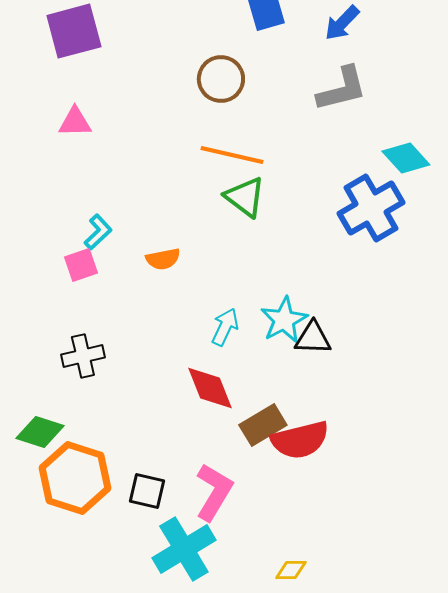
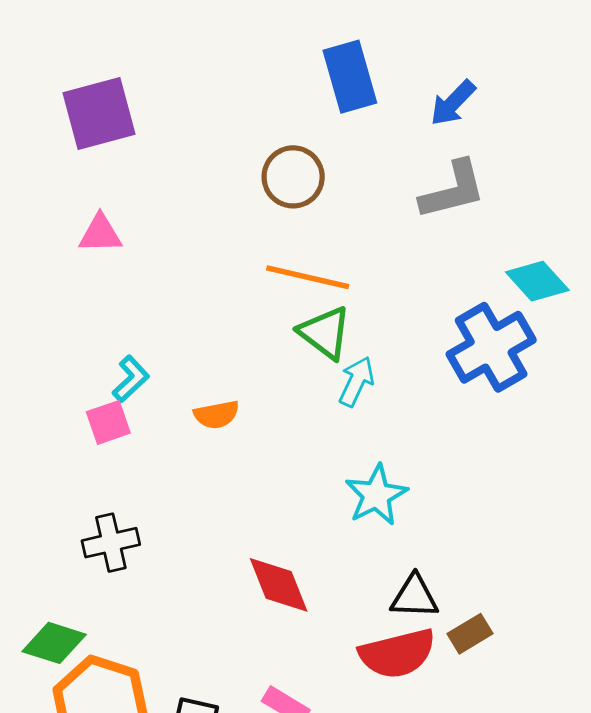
cyan arrow: (225, 327) -> (356, 382), moved
black triangle: (313, 338) -> (415, 597), moved
brown rectangle: (263, 425) -> (470, 634), moved, size x0.7

